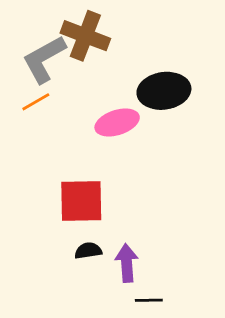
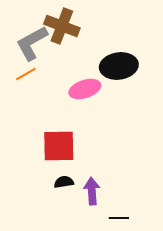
black line: (149, 300) -> (119, 218), moved

